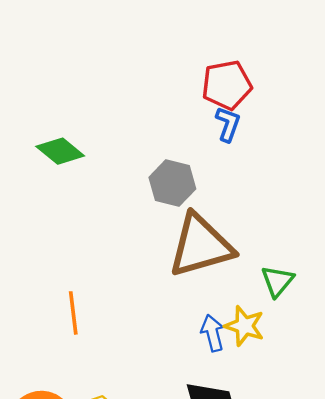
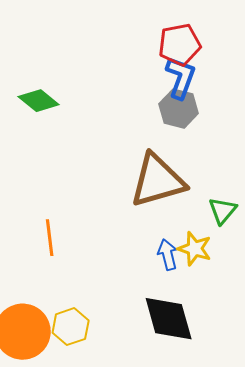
blue L-shape: (228, 124) -> (181, 78), size x1.4
gray hexagon: (172, 183) -> (179, 109), moved

